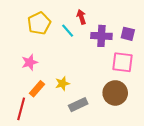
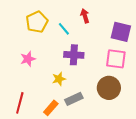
red arrow: (81, 17) -> (85, 16), moved
purple square: (128, 34) -> (121, 32), size x1.5
purple cross: (101, 36) -> (74, 55), moved
orange rectangle: (37, 89) -> (51, 108), moved

